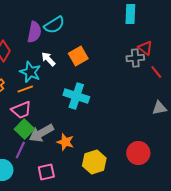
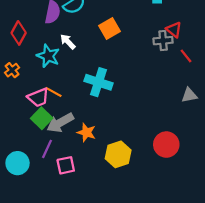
orange square: (78, 56) -> (109, 29), moved
orange line: (25, 89) -> (54, 92), moved, turned 49
purple line: (20, 150) -> (47, 149), moved

